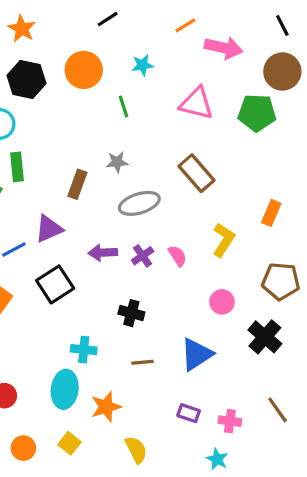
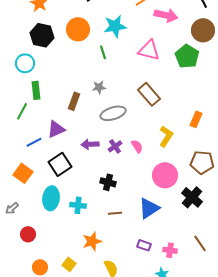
cyan star: (143, 65) -> (115, 26), size x1.6
green pentagon: (257, 113) -> (187, 56), turned 30
pink circle: (222, 302) -> (165, 175), size x1.6
cyan ellipse: (65, 389) -> (51, 198), moved

